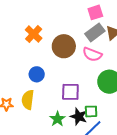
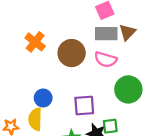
gray rectangle: (95, 32) -> (106, 34), turned 42
blue circle: (37, 74) -> (43, 98), moved

